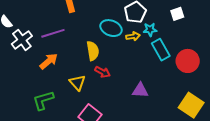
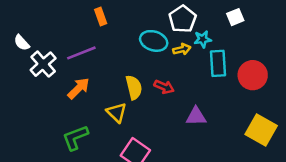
cyan rectangle: (161, 50) -> (218, 63), turned 30
yellow semicircle: (93, 51) -> (134, 87), moved
red arrow: (102, 72) -> (164, 87), moved

